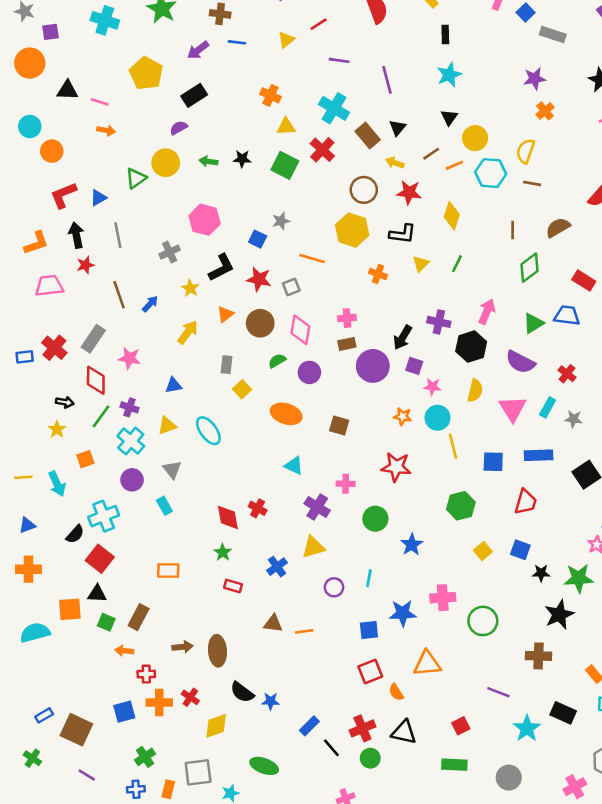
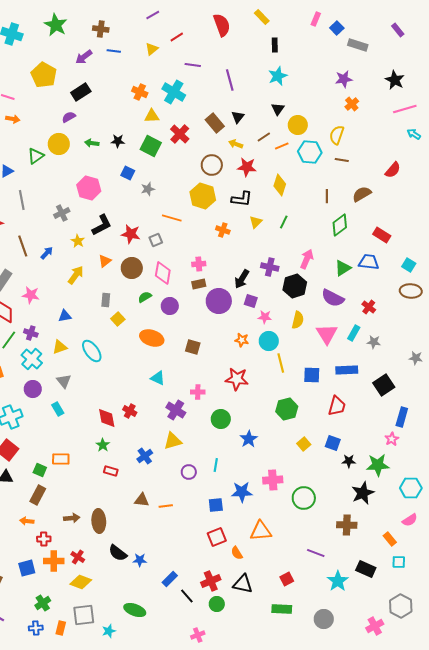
cyan cross: (334, 108) -> (174, 92), moved
blue square: (258, 239) -> (128, 173), moved
green square: (106, 622) -> (40, 470), moved
yellow diamond: (216, 726) -> (81, 582), moved, turned 40

